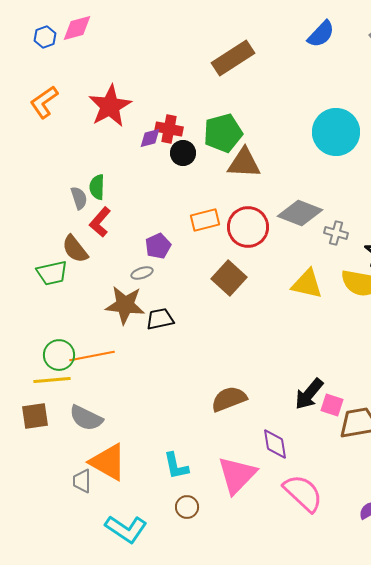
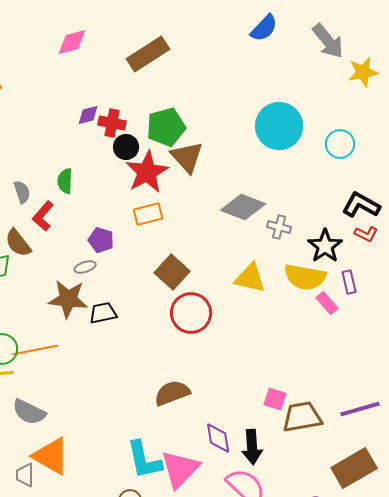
pink diamond: (77, 28) -> (72, 42), moved
brown rectangle: (233, 58) -> (148, 54), moved
red star: (110, 106) -> (147, 172), moved
purple diamond: (150, 138) -> (88, 115), moved
brown triangle: (244, 163) -> (187, 157), turned 45
green semicircle: (97, 187) -> (65, 181), moved
red circle: (248, 227) -> (191, 313), moved
purple pentagon: (158, 246) -> (101, 240), turned -30
black arrow: (309, 394) -> (252, 447), moved, turned -44
cyan L-shape: (176, 466) -> (144, 460), moved, size x1.4

